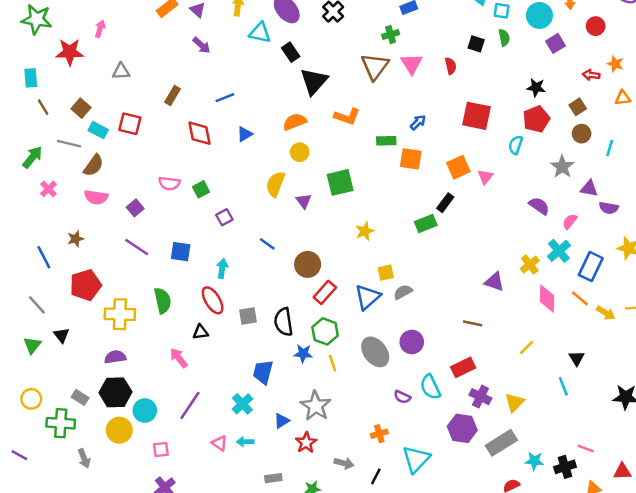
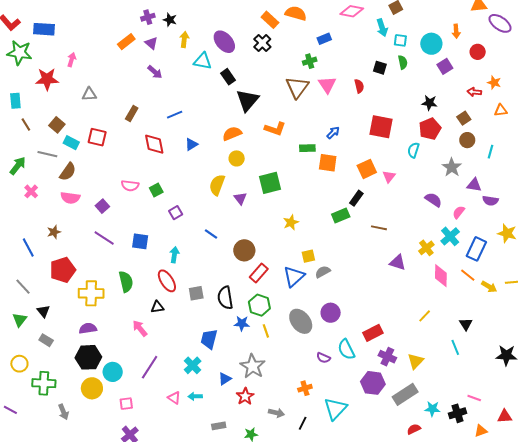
brown line: (473, 323) -> (379, 228), moved
gray rectangle: (80, 397) -> (46, 340), moved

